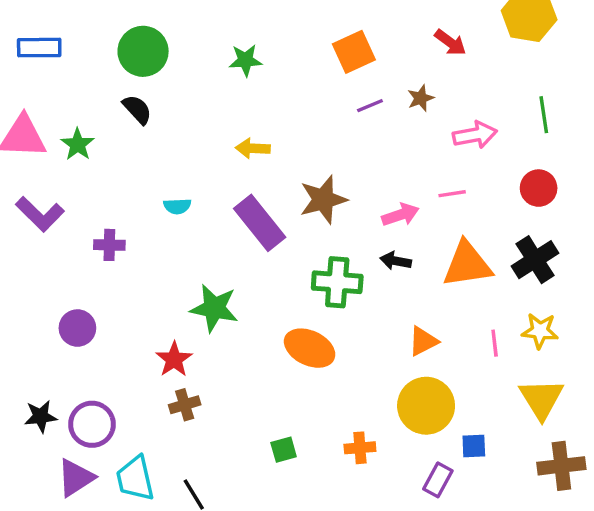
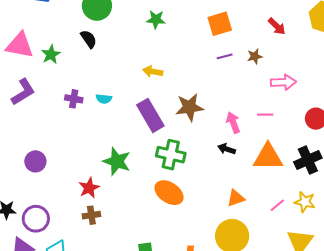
purple L-shape: (40, 214) -> (23, 92), turned -84
pink arrow: (400, 215) -> (233, 123), turned -100
purple cross: (109, 245) -> (74, 99), moved
green cross: (337, 282) -> (171, 155), moved
pink line: (495, 343) -> (277, 205), turned 49

